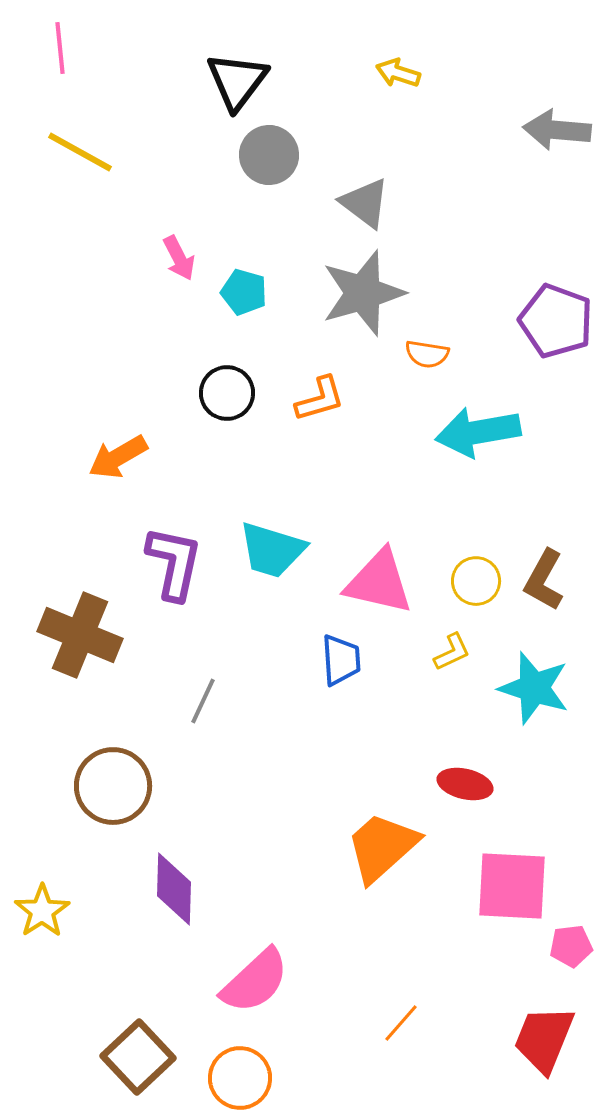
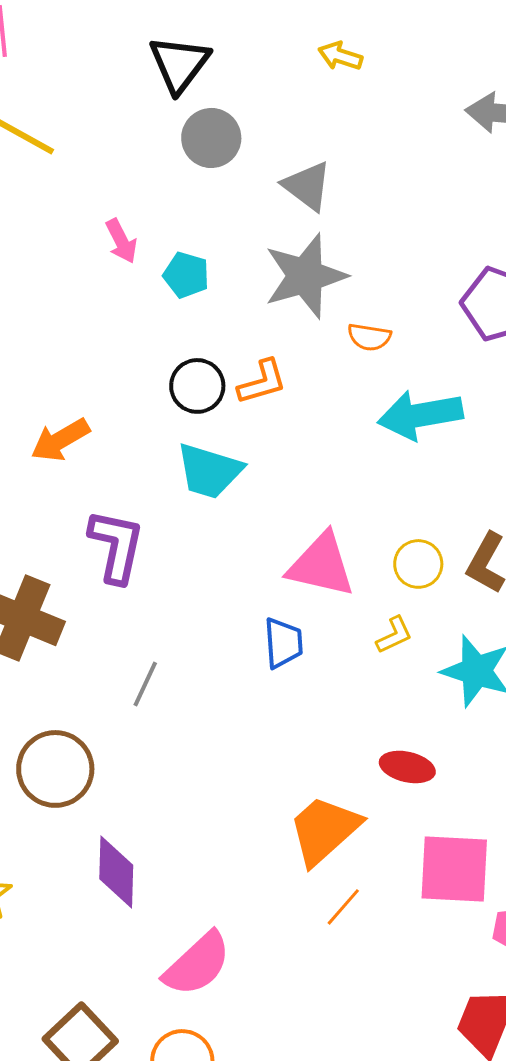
black circle: (227, 393) -> (197, 386), moved
cyan trapezoid: (272, 550) -> (209, 471), moved
orange line: (401, 1023) -> (343, 907), moved

